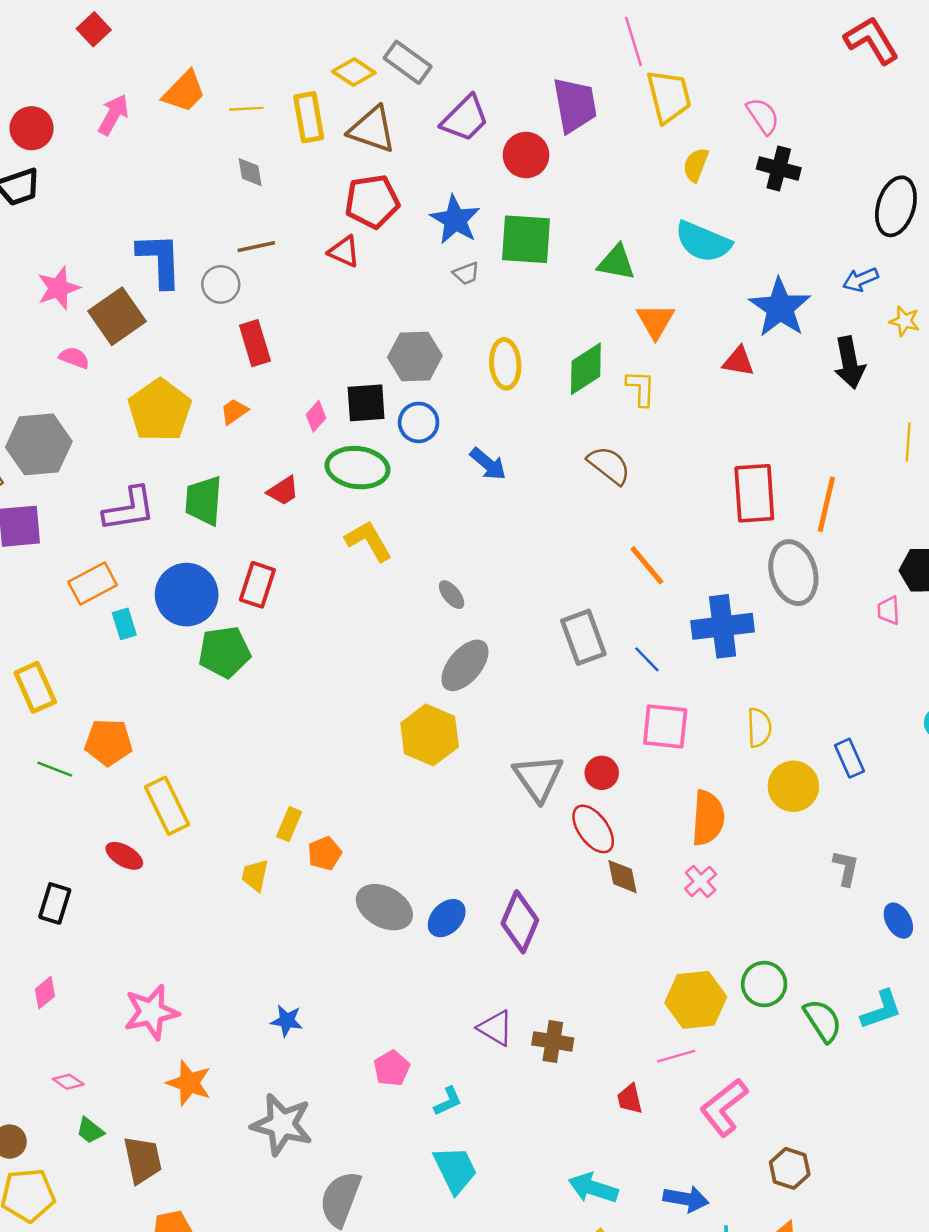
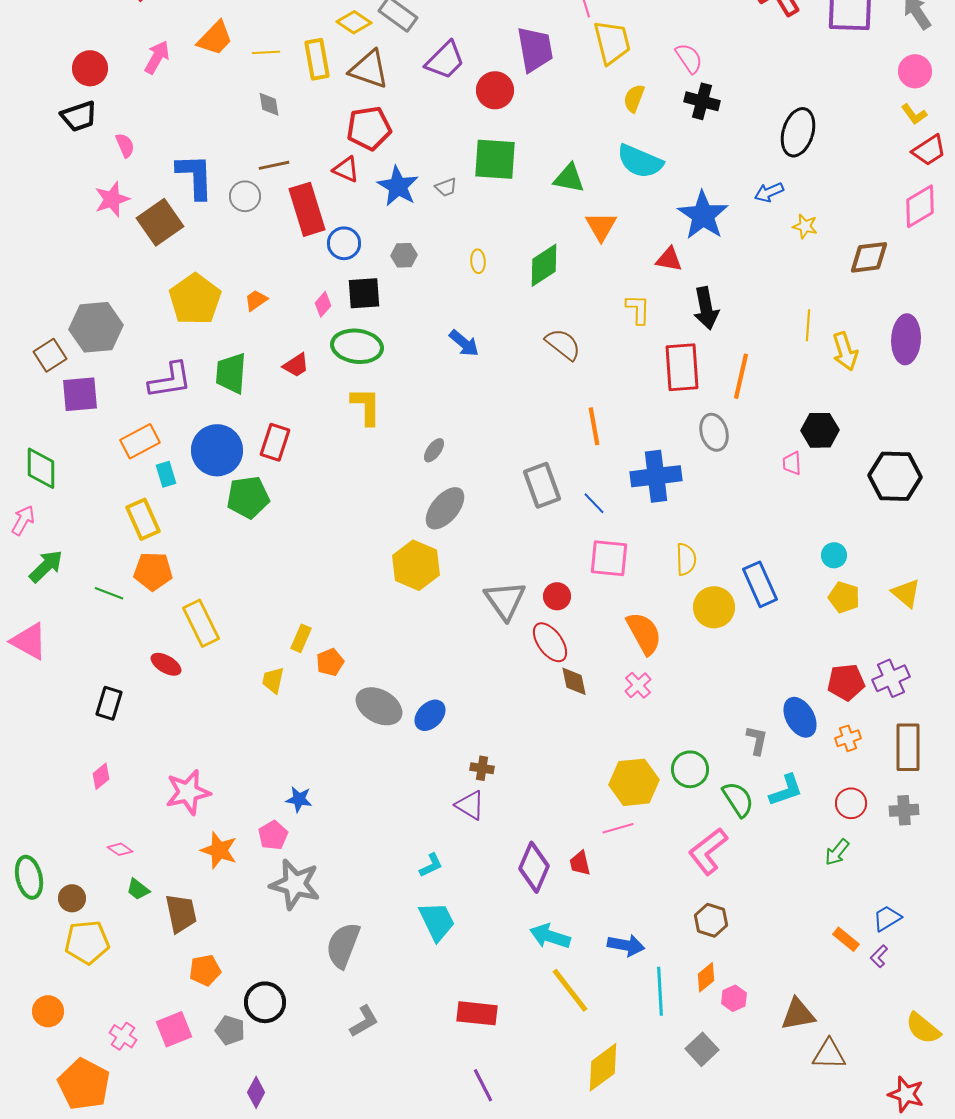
blue star: (455, 220) -> (398, 186), moved
red rectangle: (255, 343) -> (307, 209), moved, size x1.4
gray hexagon: (415, 356) -> (404, 255), size x0.6
pink semicircle: (74, 358) -> (125, 145), moved, turned 45
black arrow: (850, 363) -> (706, 308), moved
yellow ellipse: (505, 364) -> (478, 261), size x0.6
yellow L-shape: (641, 388) -> (638, 309), moved
blue circle: (419, 422) -> (344, 243), moved
yellow L-shape: (369, 541) -> (366, 406), turned 30
orange line: (647, 565) -> (594, 426), turned 30
gray ellipse: (793, 573) -> (714, 432), size x0.7
gray ellipse: (452, 595) -> (434, 450), turned 75
yellow rectangle: (35, 687) -> (143, 519), moved
blue rectangle: (850, 758) -> (760, 584), size x1.4
orange semicircle: (708, 818) -> (644, 633), turned -33
gray L-shape: (846, 868) -> (757, 740), moved
blue ellipse: (898, 921) -> (800, 717), size x1.4
purple diamond: (520, 922) -> (534, 867), moved
brown cross: (553, 1041) -> (482, 768), moved, size x0.7
pink pentagon: (392, 1068) -> (273, 835), moved
pink L-shape: (724, 1107) -> (708, 851), moved

